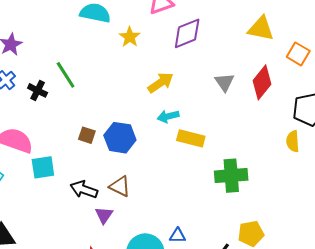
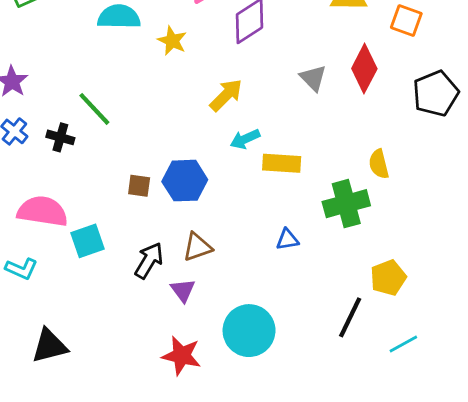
yellow semicircle: (293, 141) -> (379, 164), moved
brown triangle: (120, 186) -> (197, 247), turned -35
black arrow: (84, 189) -> (149, 260), turned 112
blue triangle: (178, 236) -> (287, 240), moved

